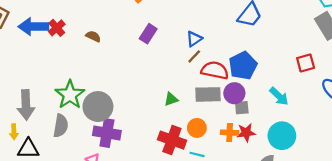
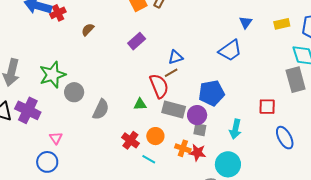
brown semicircle: (93, 36) -> (88, 30), turned -88
red semicircle: (215, 70) -> (159, 86), moved, turned 40
cyan arrow: (279, 96) -> (235, 129), turned 42
gray circle: (98, 107) -> (74, 92), size x0.7
gray semicircle: (61, 126) -> (101, 109), moved
purple cross: (107, 133) -> (28, 110), moved
red cross: (172, 140) -> (130, 140), size x0.7

